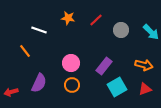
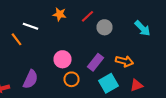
gray circle: (121, 30) -> (104, 27), moved
orange line: (25, 51) -> (16, 39), moved
orange arrow: (144, 65) -> (124, 61), moved
orange circle: (72, 85) -> (72, 79), moved

